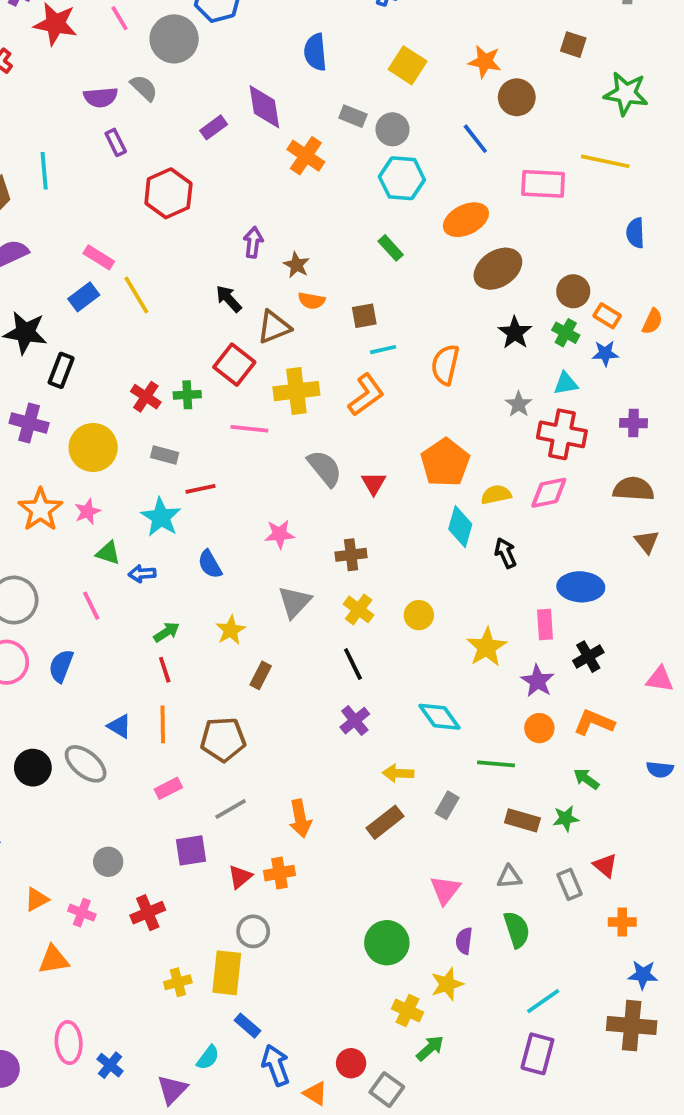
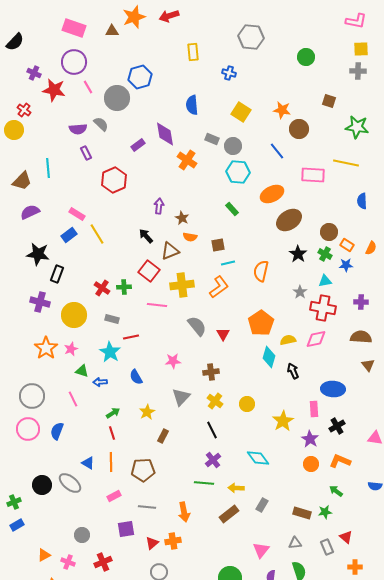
green line: (496, 764) -> (204, 483), moved
gray line: (231, 809) -> (147, 507), turned 36

